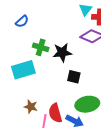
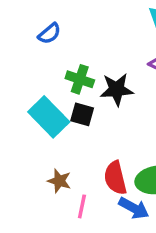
cyan rectangle: (23, 70) -> (49, 117), turned 60
black square: (74, 77) -> (82, 114), moved
red semicircle: (55, 113) -> (115, 178), moved

